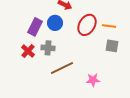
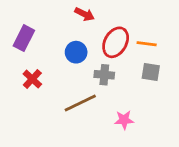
blue circle: (55, 23) -> (76, 52), moved
purple rectangle: (35, 27) -> (24, 38), moved
gray cross: (48, 48) -> (104, 75), moved

